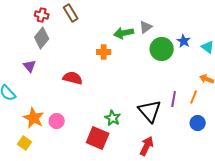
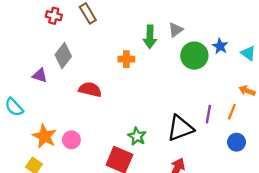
green arrow: (124, 33) -> (150, 37), turned -78
gray diamond: (42, 38) -> (63, 56), moved
purple triangle: (30, 66) -> (40, 75), turned -32
black triangle: (150, 111) -> (180, 128), turned 50

